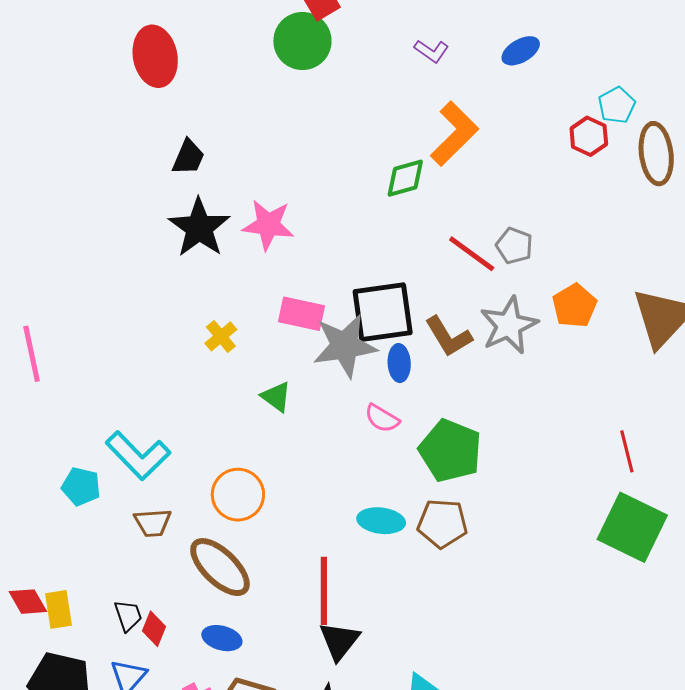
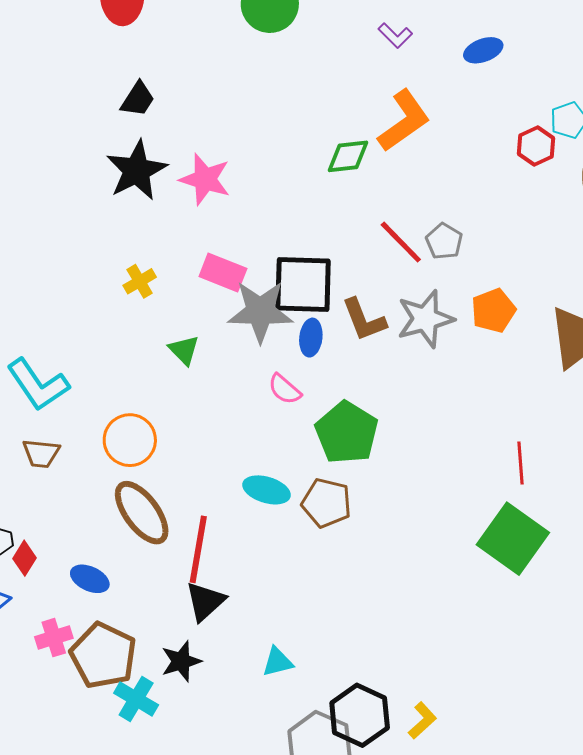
brown ellipse: (220, 567) -> (142, 513), moved

